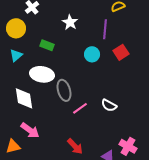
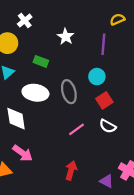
red square: (121, 52) -> (104, 100), moved
cyan circle: (92, 54) -> (97, 77), moved
gray ellipse: (64, 90) -> (69, 92), moved
red arrow: (75, 146) -> (71, 170), turned -120

